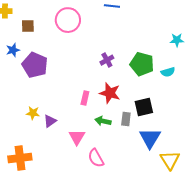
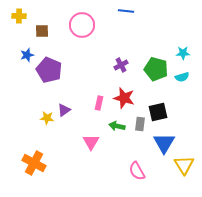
cyan star: (177, 40) -> (183, 53), moved
purple triangle: (50, 121) -> (64, 110), moved
orange cross: (20, 158) -> (34, 163), turned 35
pink semicircle: (96, 158) -> (137, 171), moved

